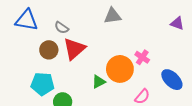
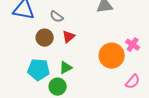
red triangle: (74, 49) -> (69, 37), size x0.6
green triangle: (99, 82) -> (66, 68), moved

